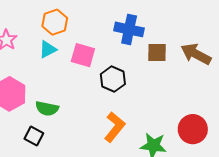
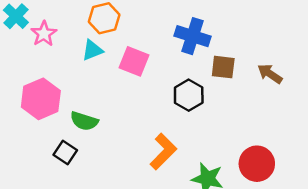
brown arrow: (196, 54) -> (270, 74), size x0.7
black hexagon: (113, 79) -> (189, 95), moved

